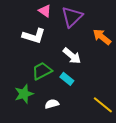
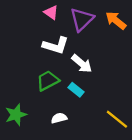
white L-shape: (34, 36) -> (56, 45), moved
orange arrow: (102, 37) -> (116, 20), moved
green star: (24, 94) -> (16, 115), moved

